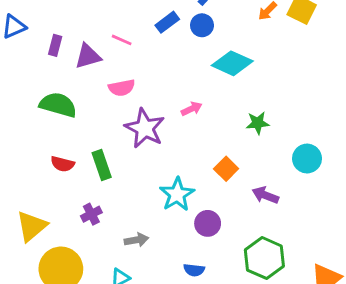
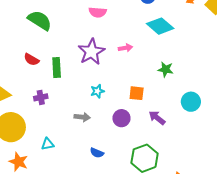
pink semicircle: (122, 88) -> (98, 12), moved
orange square: (226, 169) -> (137, 93), turned 35
cyan star: (177, 194) -> (97, 91), moved, size x0.6
purple circle: (208, 223) -> (121, 118), moved
gray arrow: (136, 240) -> (82, 117), moved

